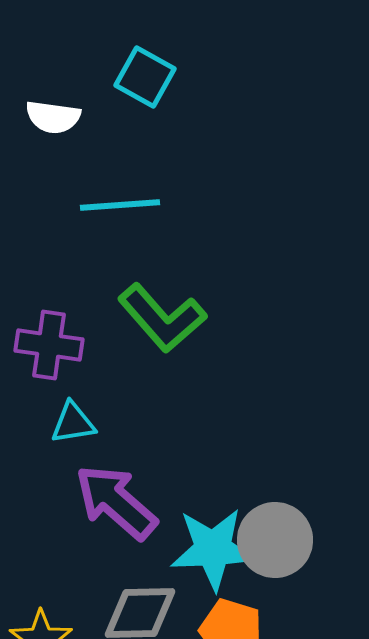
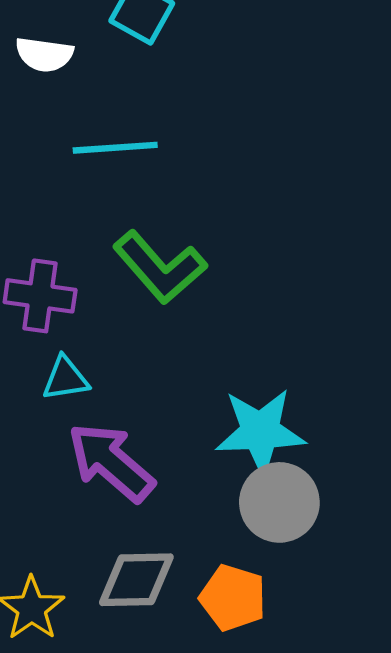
cyan star: (213, 549) -> (260, 431), moved

